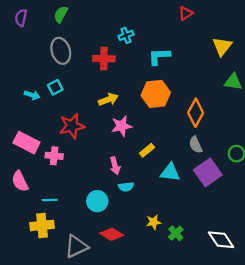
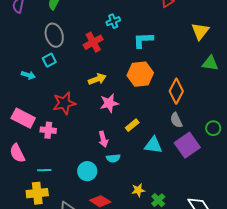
red cross: (104, 59) -> (93, 42), turned -30
cyan square: (55, 87) -> (49, 60), moved

